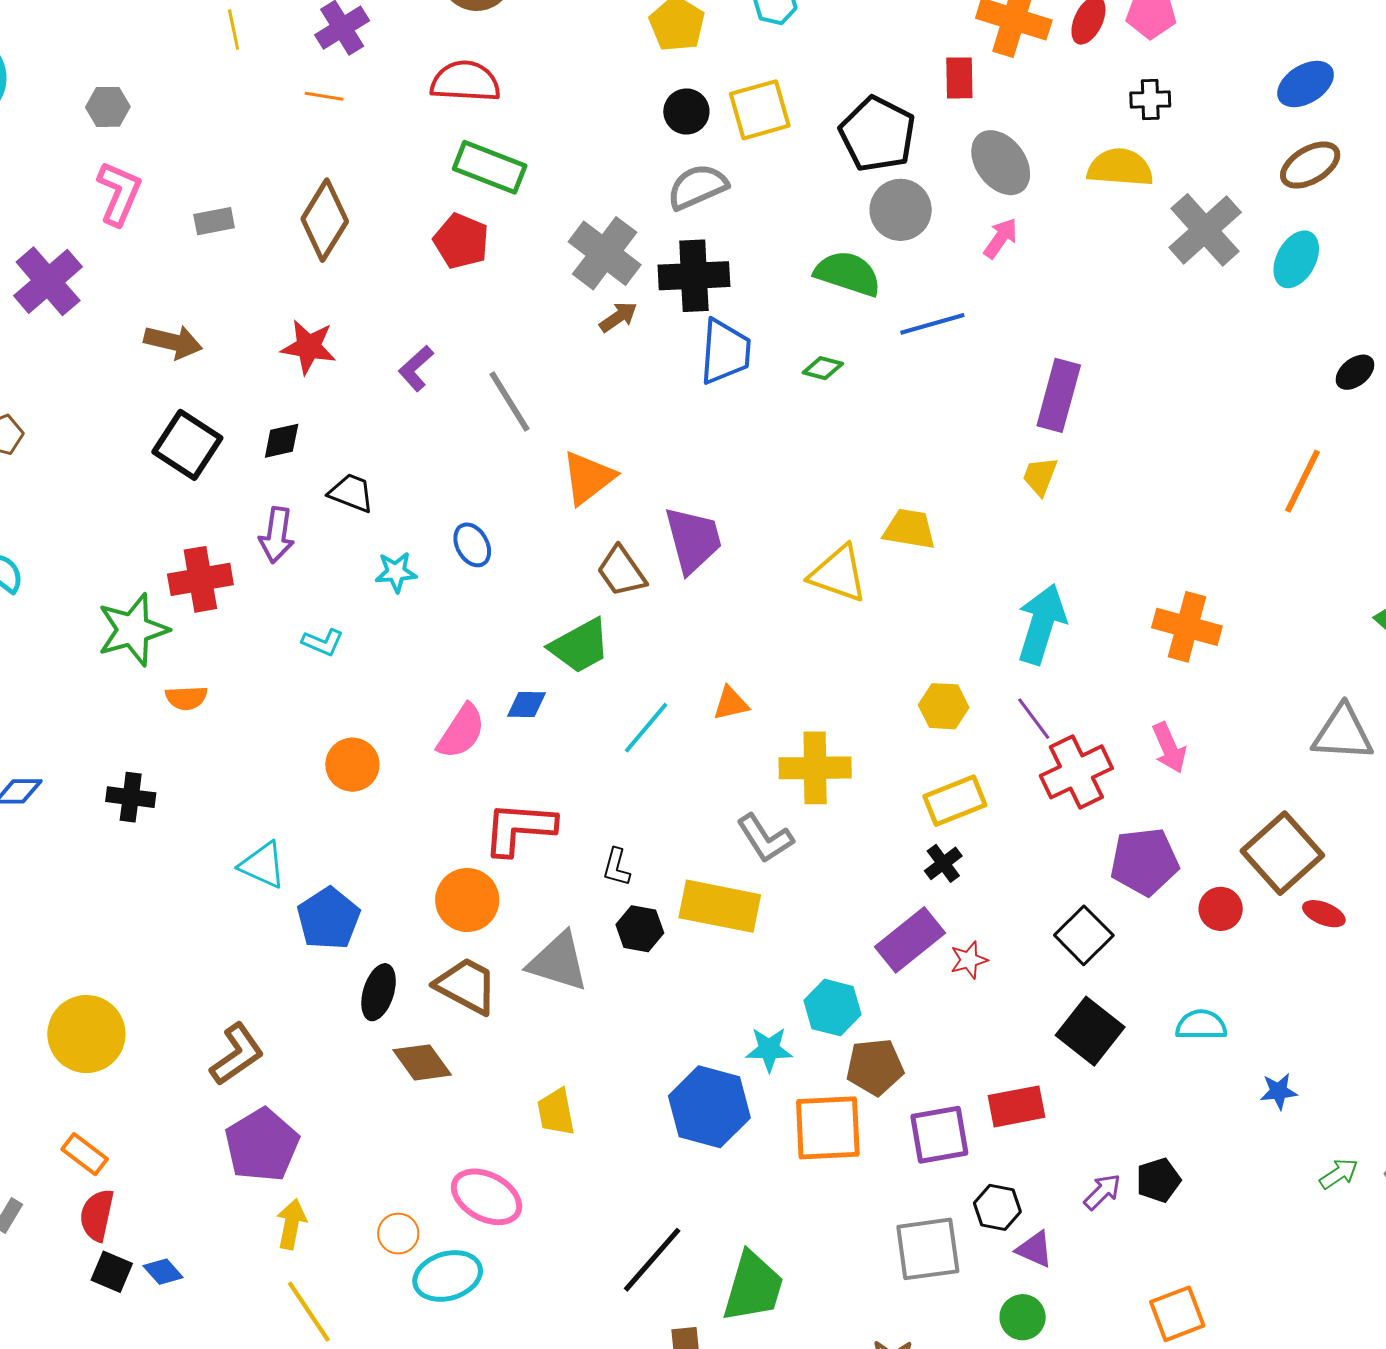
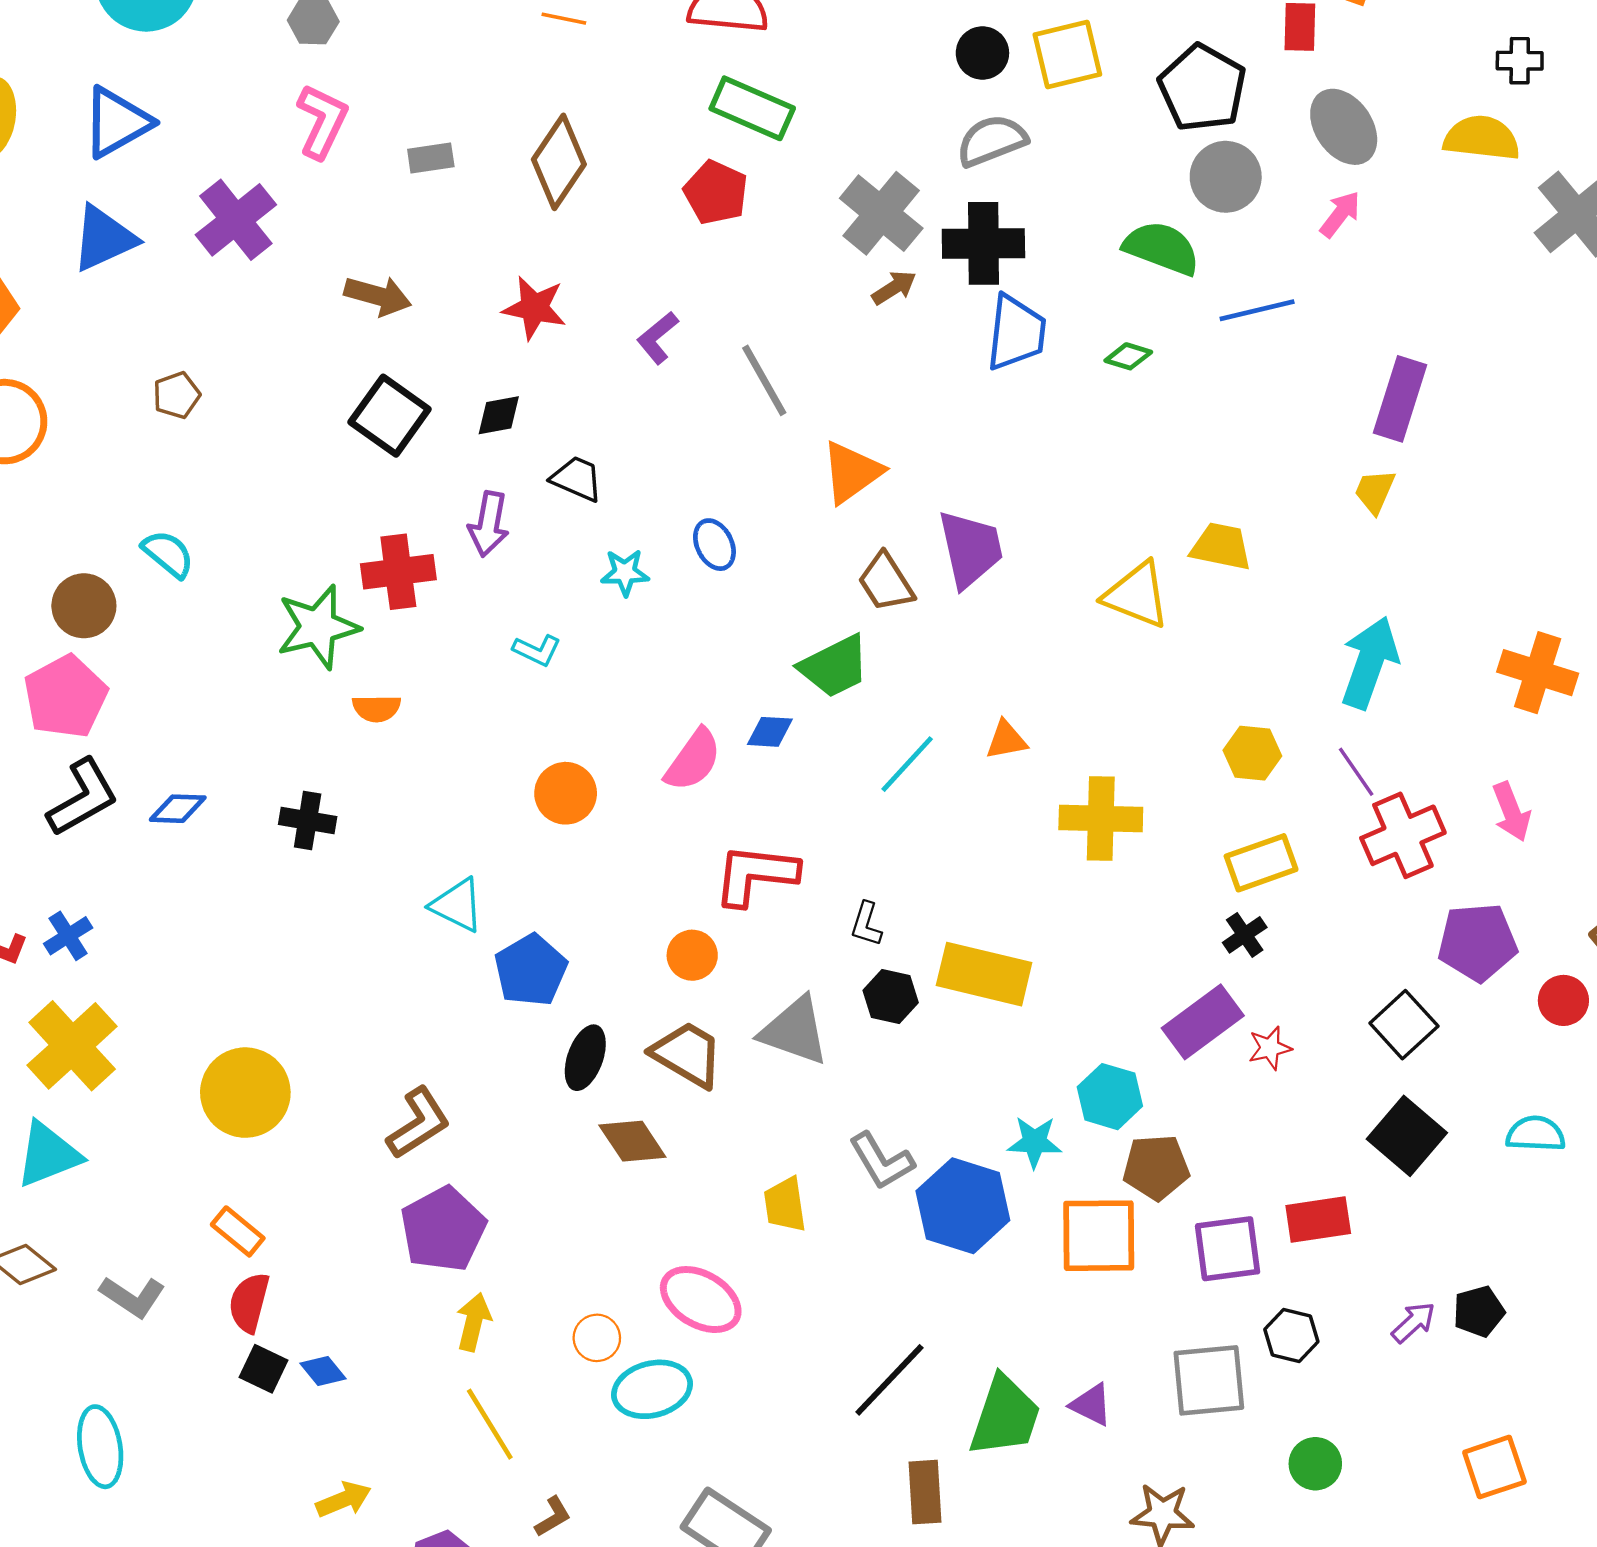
gray L-shape: (765, 838) -> (881, 1161), moved
orange circle: (467, 900) -> (692, 955), size x0.7
purple triangle: (1035, 1249) -> (1091, 1405), moved

